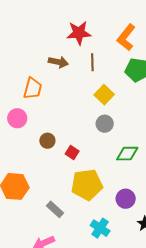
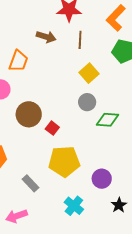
brown circle: (47, 141) -> (29, 114), size x1.6
green diamond: (127, 154) -> (108, 120), moved

